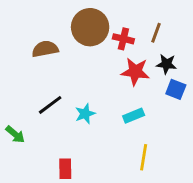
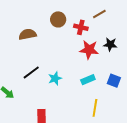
brown circle: (90, 27) -> (58, 19), size x0.6
brown line: (156, 33) -> (99, 14), moved, turned 40
blue square: (176, 89) -> (114, 81), moved

